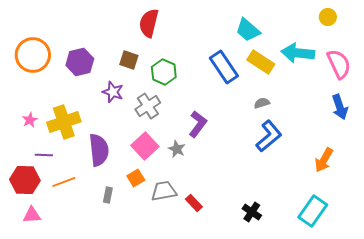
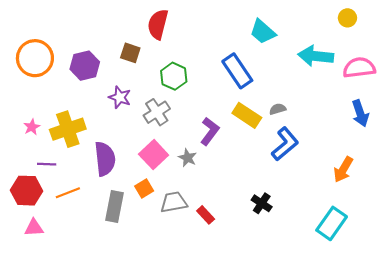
brown square: (129, 60) -> (130, 53), moved
yellow rectangle: (261, 62) -> (247, 115), moved
pink semicircle: (339, 64) -> (359, 68), turned -72
gray rectangle: (108, 195) -> (114, 206), size x1.8
black cross: (252, 212) -> (262, 203), moved

